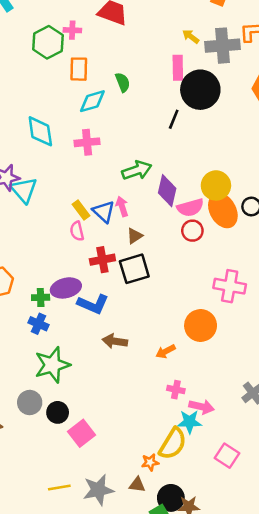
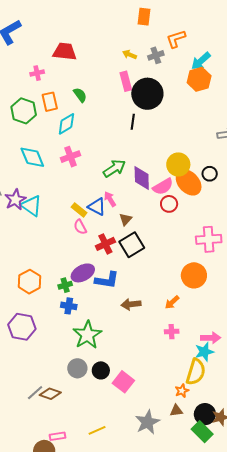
green hexagon: (48, 42) -> (24, 111), moved
gray cross: (222, 46) -> (156, 55), size x0.6
green semicircle: (123, 82) -> (80, 95), moved
pink cross: (176, 390) -> (172, 332), moved
yellow line: (59, 487) -> (97, 430), moved

